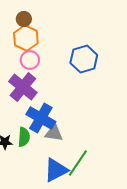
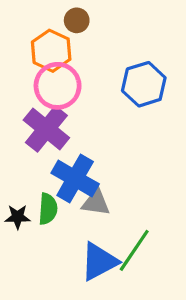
brown circle: (24, 19) -> (77, 20), moved
pink circle: (30, 60) -> (58, 86), size x1.5

